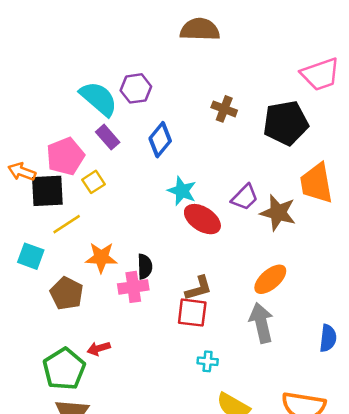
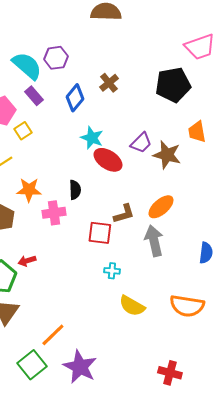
brown cross: (224, 109) -> (109, 83), moved, turned 30
orange trapezoid: (316, 183) -> (197, 132), size x0.7
black semicircle: (145, 266) -> (75, 190), moved
brown L-shape: (199, 288) -> (124, 214), moved

